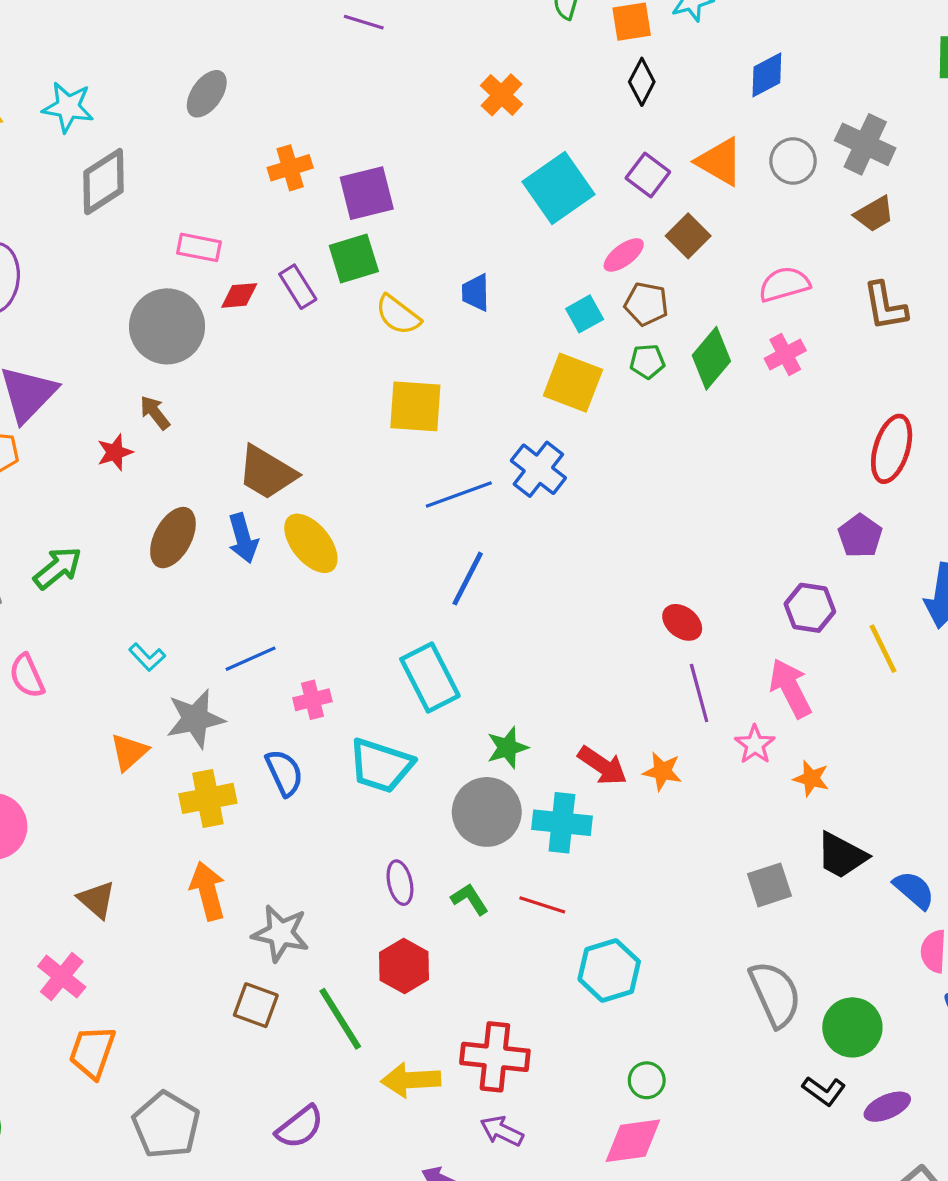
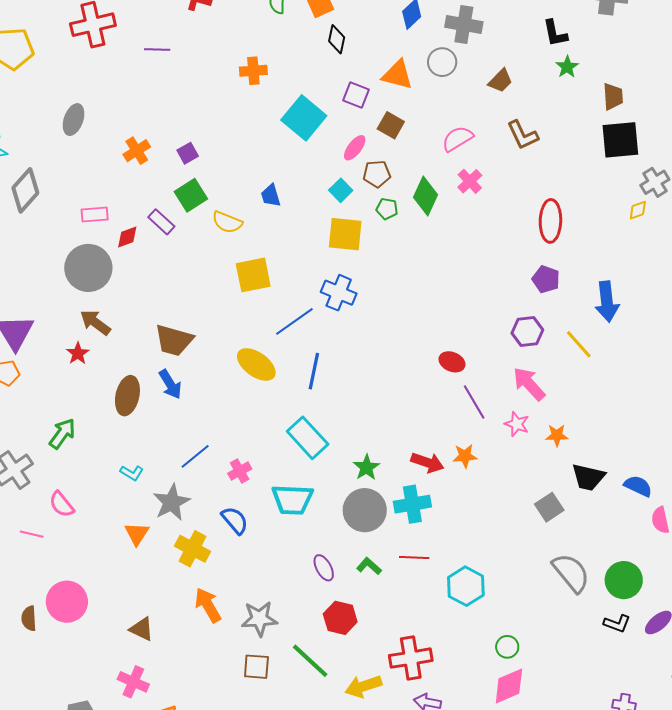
orange cross: (501, 95) -> (253, 71), turned -32
gray cross: (865, 144) -> (464, 24), moved
purple square: (367, 193) -> (188, 153), size x0.6
green pentagon: (647, 361) -> (387, 209), turned 30
brown arrow: (155, 413) -> (95, 323), size x1.4
yellow ellipse: (311, 543) -> (256, 364), moved
yellow cross: (208, 798) -> (193, 549), turned -36

